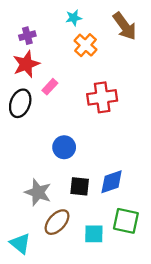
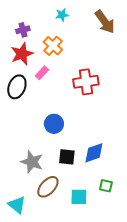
orange cross: (85, 45) -> (53, 46), moved
green square: (126, 221) -> (106, 186), size x0.6

